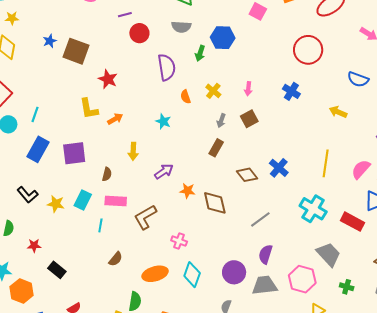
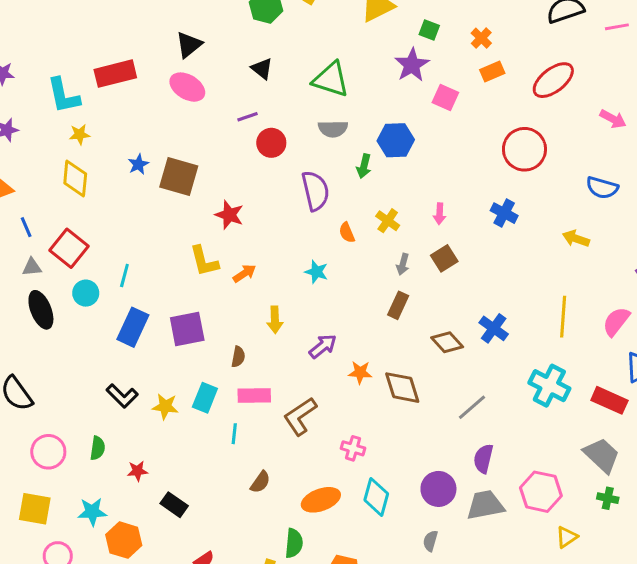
gray trapezoid: (329, 254) -> (602, 455), moved

